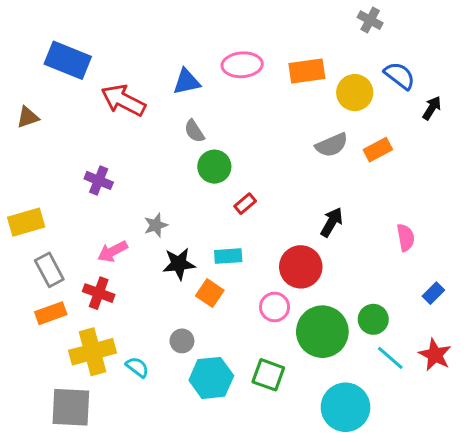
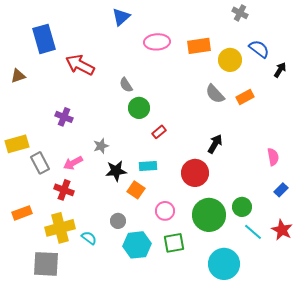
blue rectangle: (68, 60) -> (44, 39), turned 52
blue triangle: (187, 82) -> (121, 17), moved, turned -30
gray semicircle: (332, 145) -> (215, 94), turned 70
pink semicircle: (406, 238) -> (273, 157), moved
gray rectangle: (49, 270) -> (40, 163), moved
pink circle: (275, 307) -> (165, 211), moved
orange rectangle: (51, 313) -> (22, 213), moved
green square: (268, 375) -> (174, 243), turned -30

